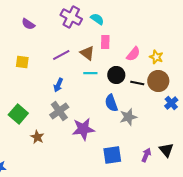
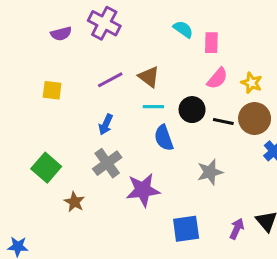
purple cross: (71, 17) -> (104, 23), moved
cyan semicircle: (97, 19) -> (183, 29), moved
purple semicircle: (28, 24) -> (61, 34), turned -48
pink rectangle: (105, 42) -> (211, 43), moved
blue semicircle: (111, 103) -> (164, 138), moved

